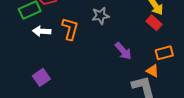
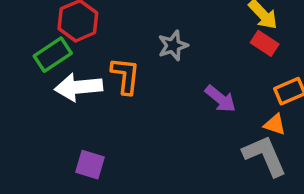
white arrow: (42, 31) -> (79, 87), size x1.5
purple square: (41, 77) -> (90, 165), turned -30

